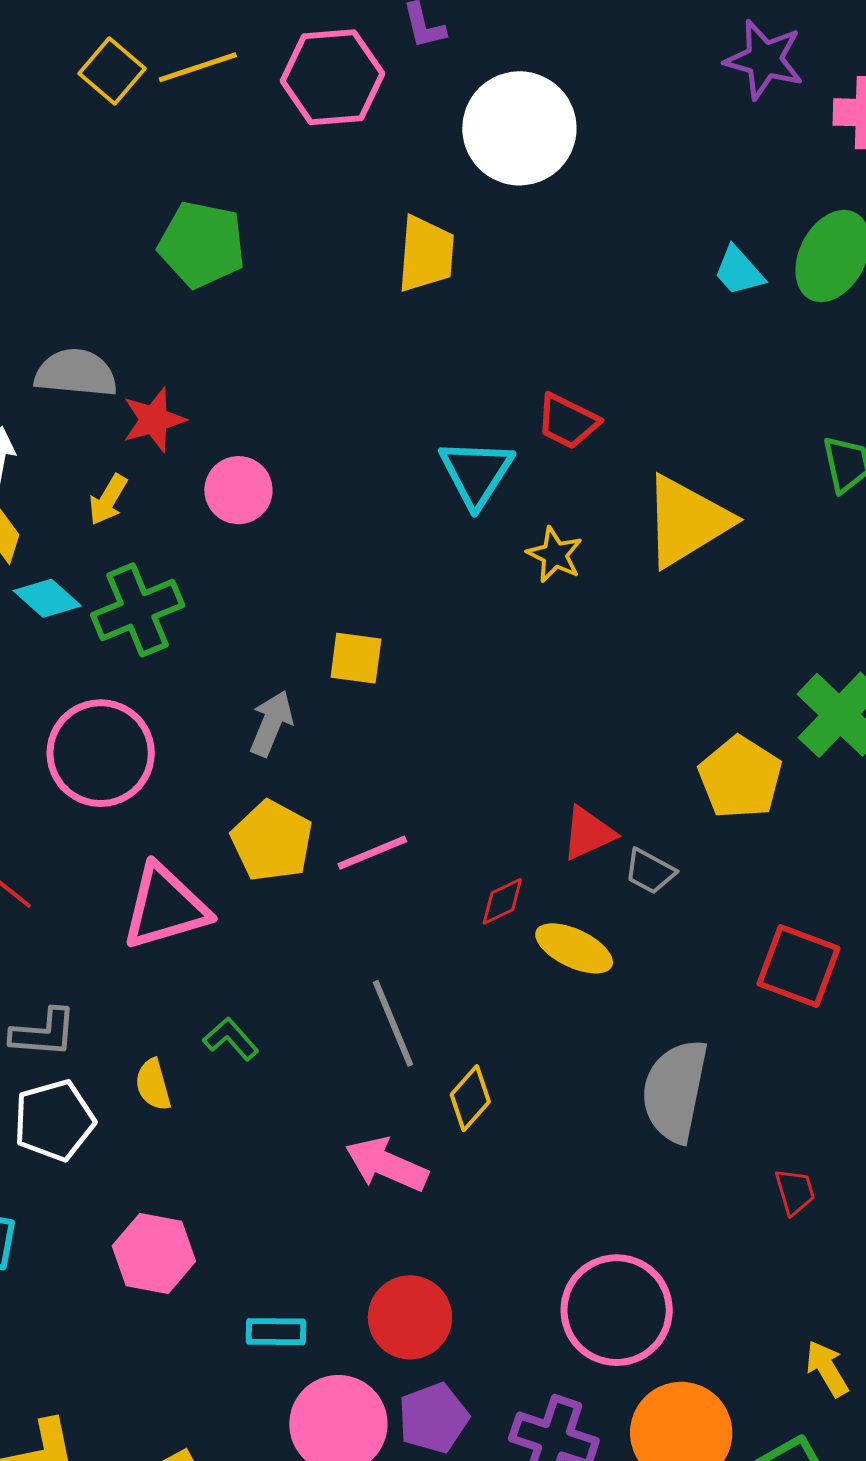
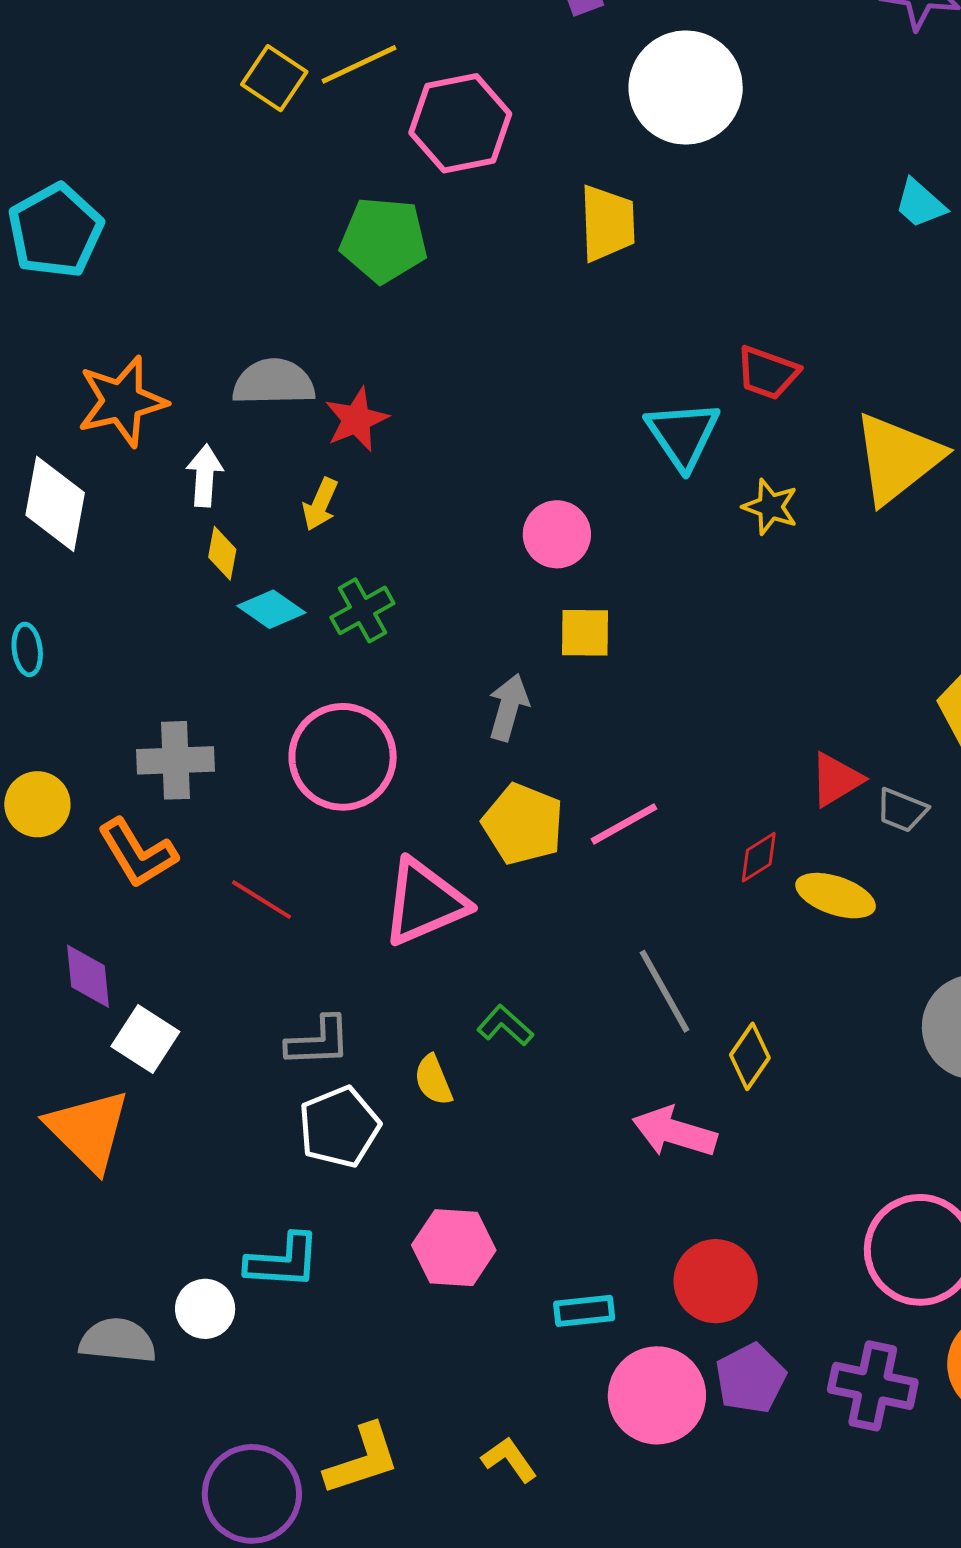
pink hexagon: (332, 77) -> (460, 123), moved
pink circle: (238, 490) -> (557, 534), moved
green cross: (138, 610) -> (362, 610), size x0.7

